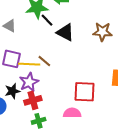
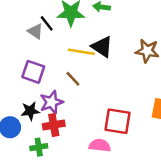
black line: (47, 20) -> (47, 23), moved
yellow line: (29, 64) -> (81, 52), moved
green cross: (39, 121) -> (39, 147), moved

